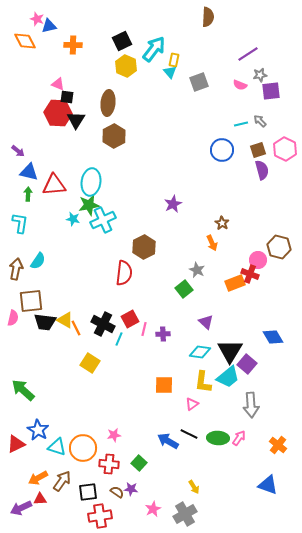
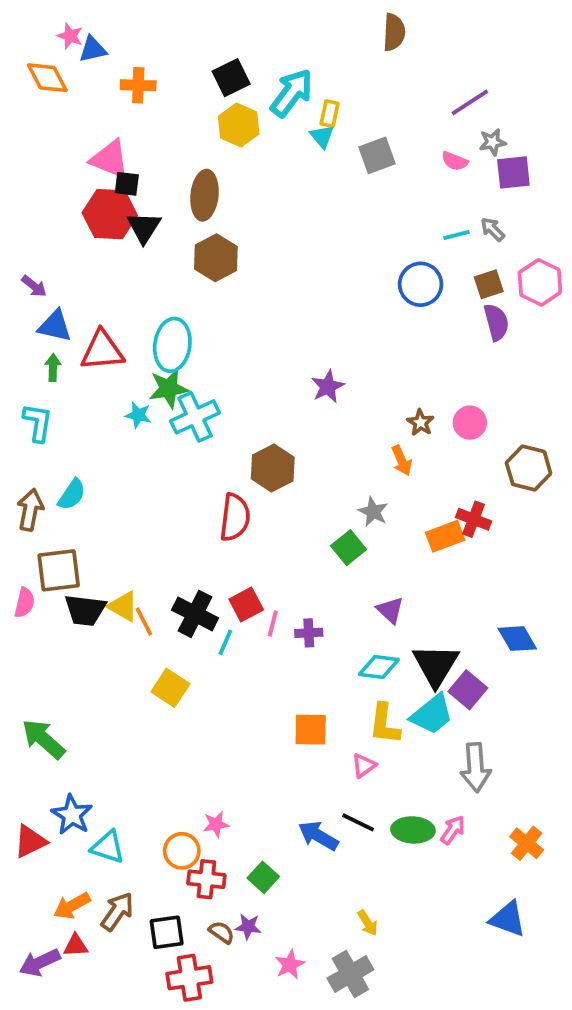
pink triangle: (58, 84) -> (110, 159), size x1.6
pink circle: (258, 260) -> (470, 423), moved
orange circle: (83, 448) -> (182, 851), moved, size x0.7

